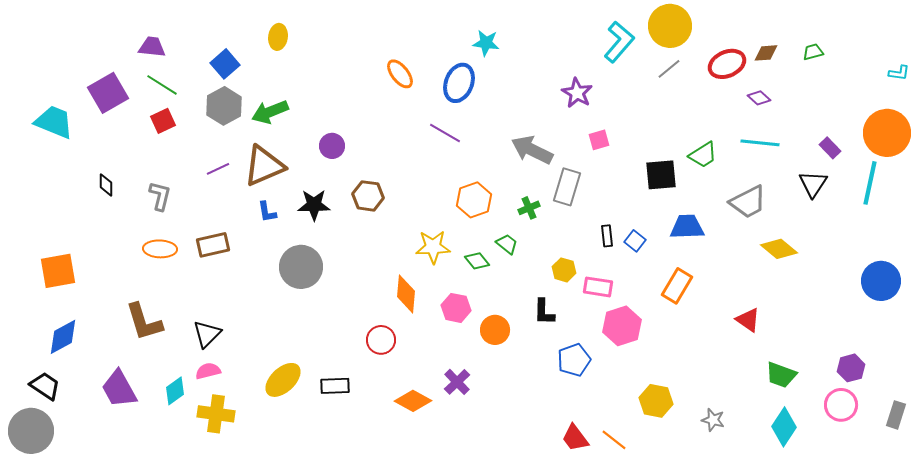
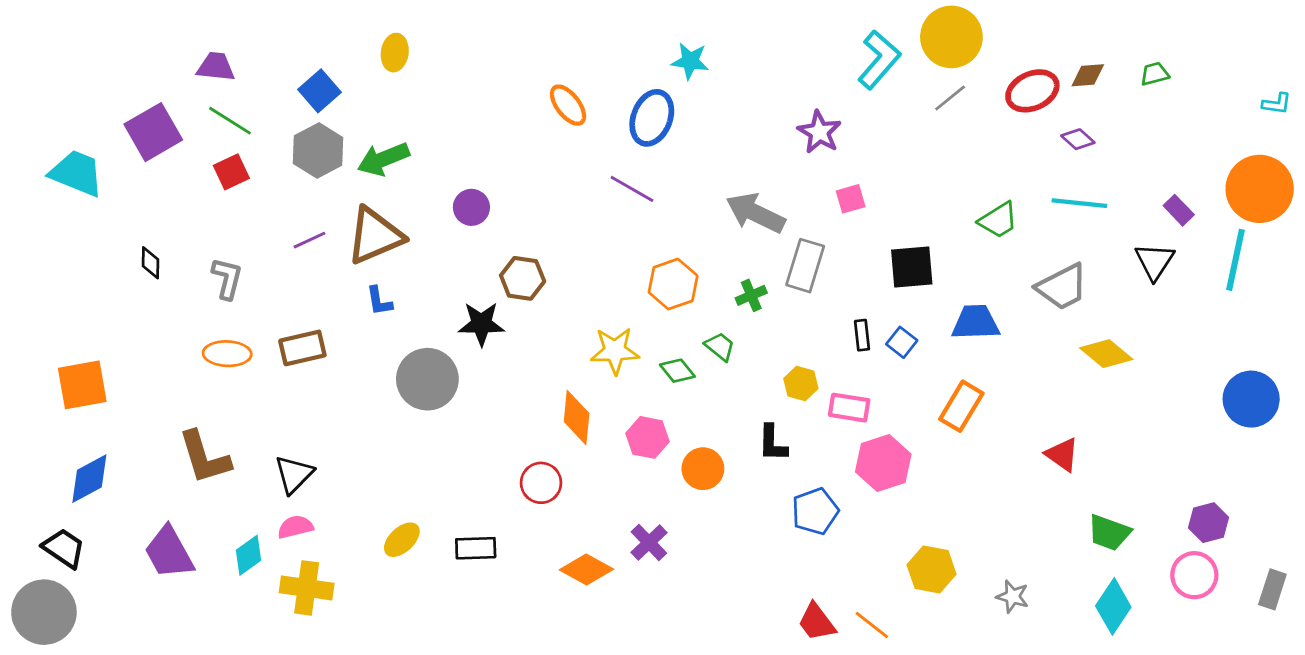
black square: (661, 175) -> (912, 267), moved
black star: (314, 205) -> (481, 324), moved
yellow ellipse: (283, 380) -> (402, 540), size x0.7

